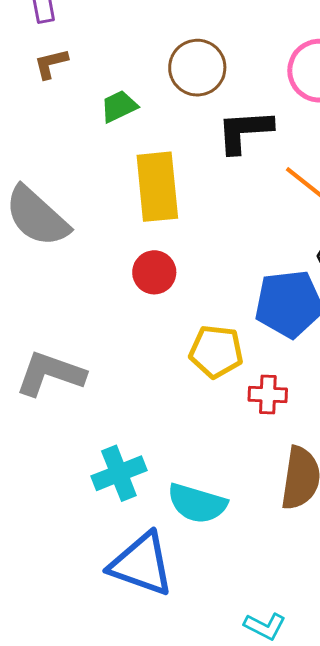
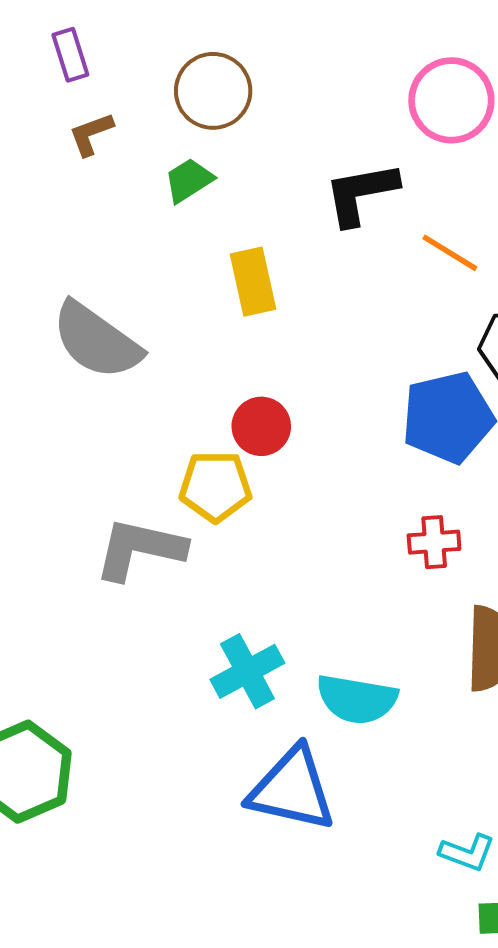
brown circle: (197, 68) -> (213, 91), moved
yellow rectangle: (157, 187) -> (253, 282), size x0.7
red circle: (154, 272) -> (261, 426), moved
yellow pentagon: (216, 352) -> (215, 486), moved

